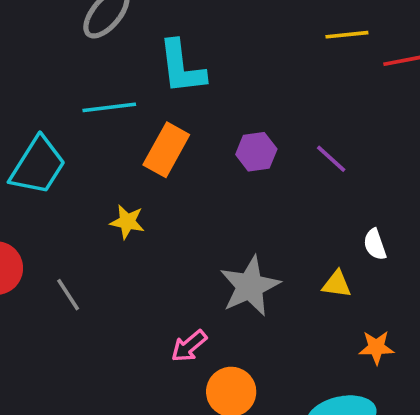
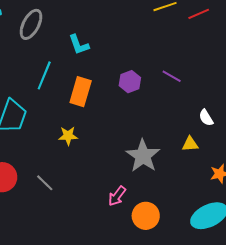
cyan L-shape: (182, 67) -> (79, 45), size x0.7
cyan line: (109, 107) -> (44, 75), turned -48

